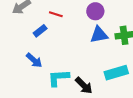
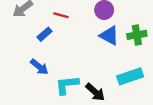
blue triangle: (99, 35) -> (109, 36), turned 42

